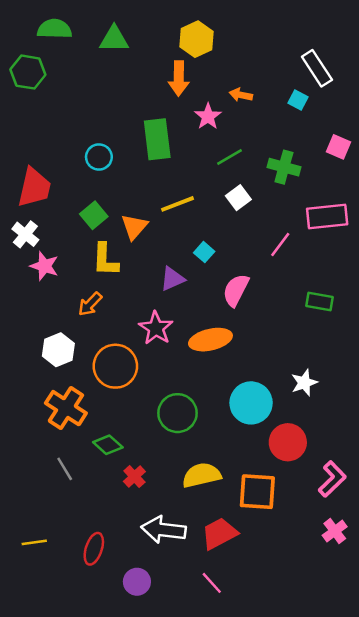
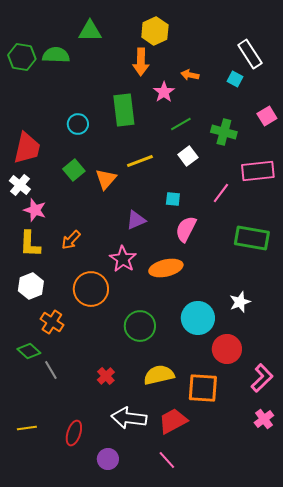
green semicircle: (55, 29) -> (56, 55), moved
pink square: (339, 147) -> (267, 116), turned 36
cyan square: (204, 252) -> (173, 199), moved, turned -35
yellow L-shape: (105, 260) -> (30, 244), moved
green rectangle: (319, 302) -> (252, 238), size x1.6
white hexagon: (58, 350) -> (31, 286), moved
orange cross: (66, 408) -> (52, 322), size x0.7
green diamond: (108, 445) -> (29, 351), moved

